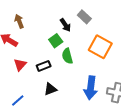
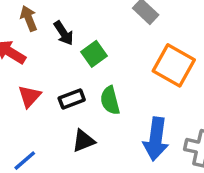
black arrow: (65, 25) -> (64, 33), moved
green semicircle: (67, 56) -> (110, 100), moved

